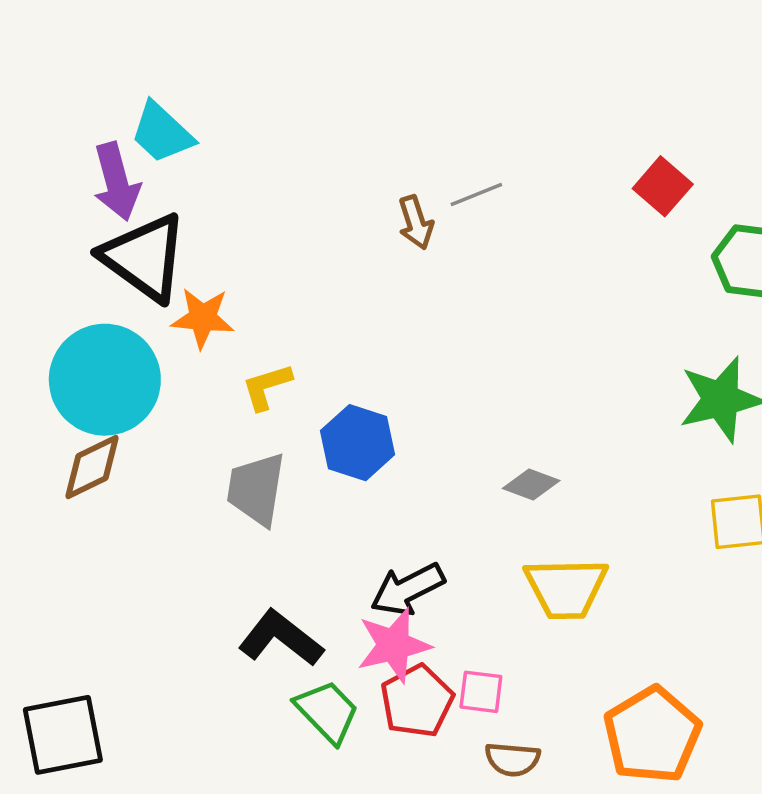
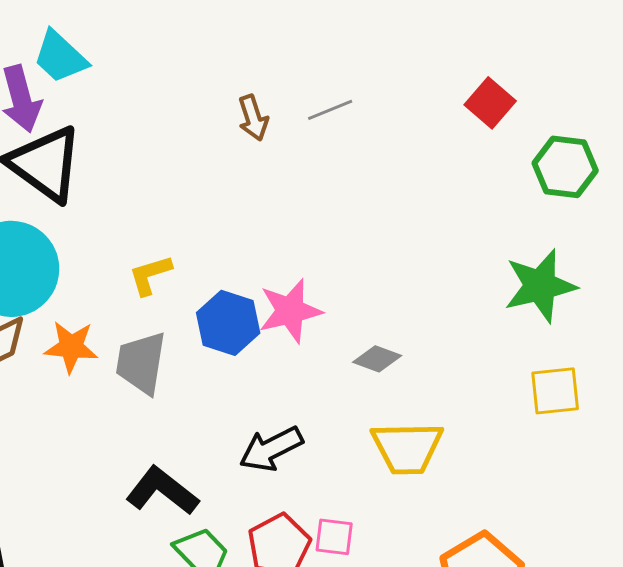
brown arrow: (416, 222) -> (253, 118), moved
orange star: (203, 318) -> (71, 347), moved
pink star: (394, 645) -> (290, 311), moved

